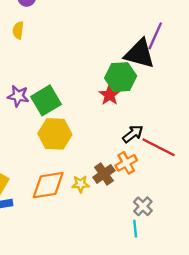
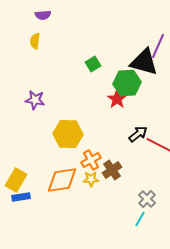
green square: (46, 100) -> (93, 64), moved, size x0.6
orange cross: (126, 163) -> (91, 160), moved
cyan line: (135, 229) -> (140, 219), turned 35

